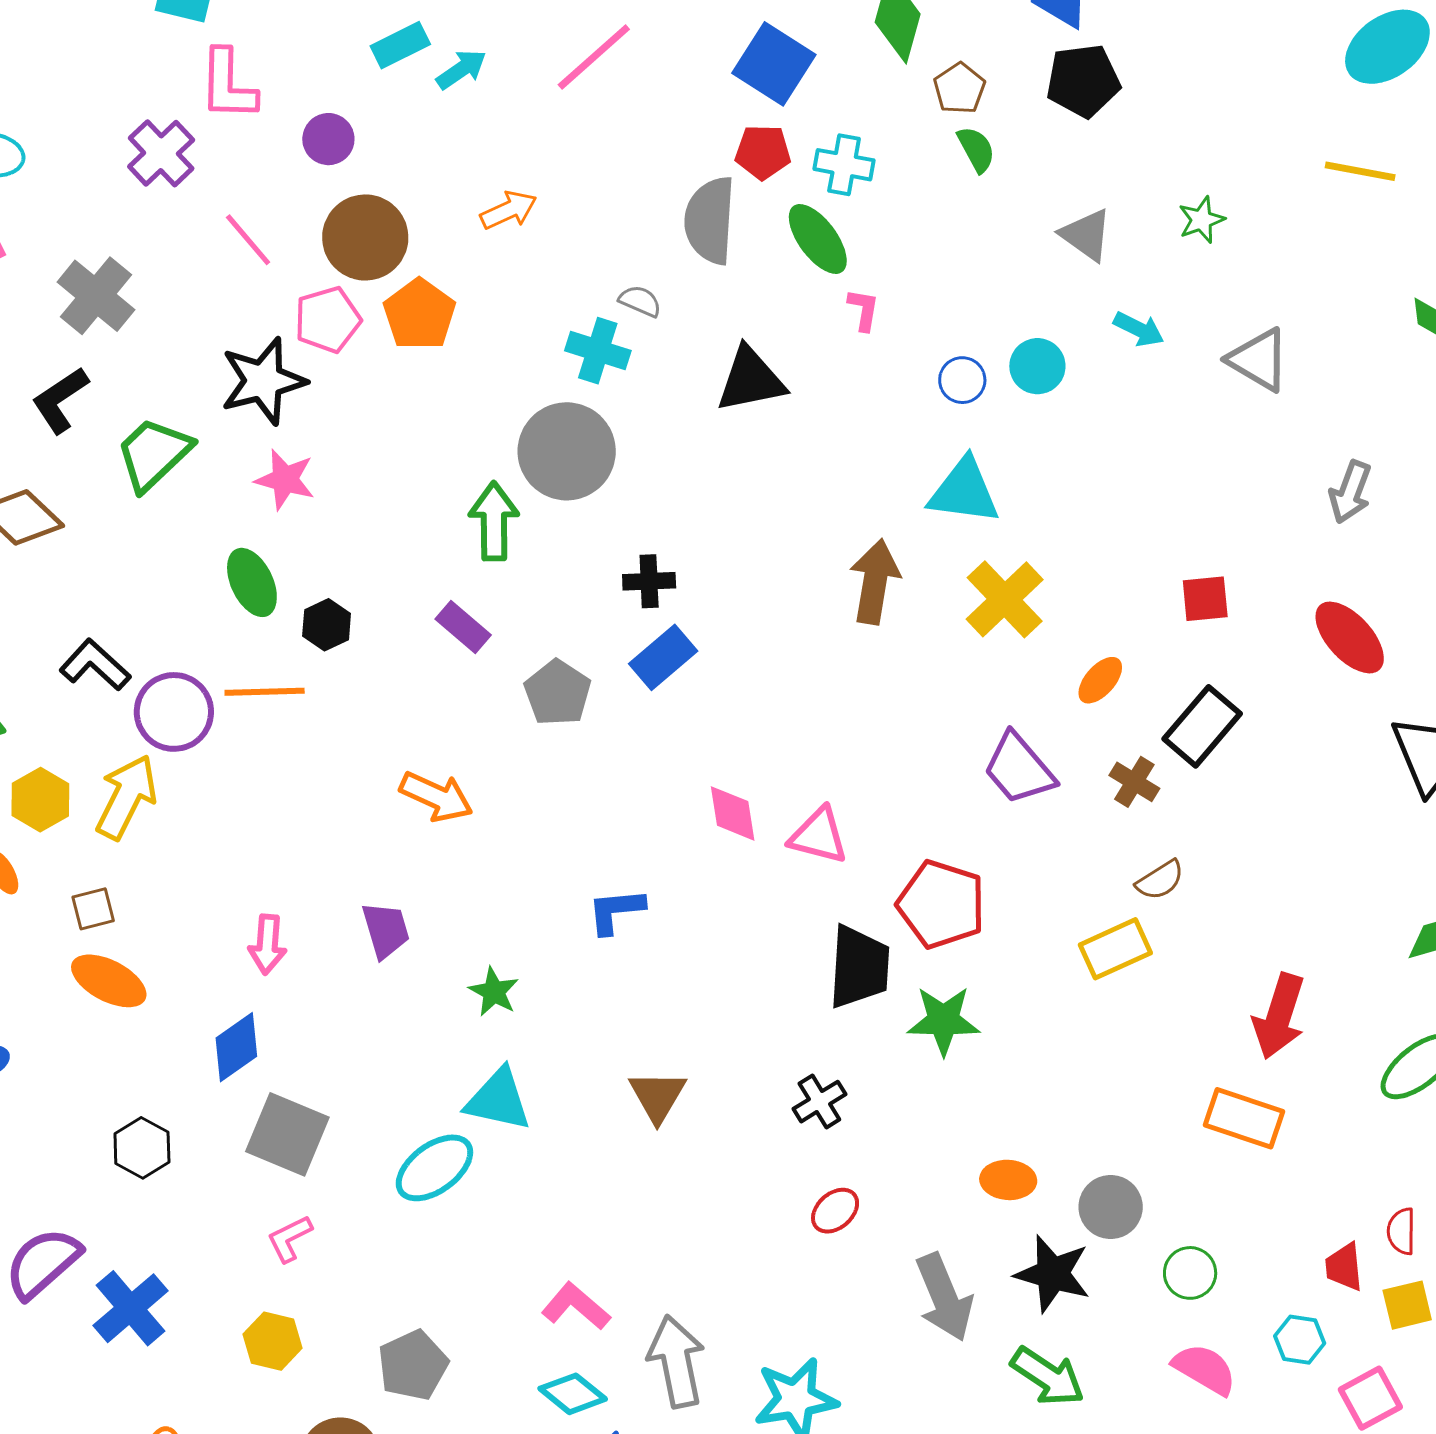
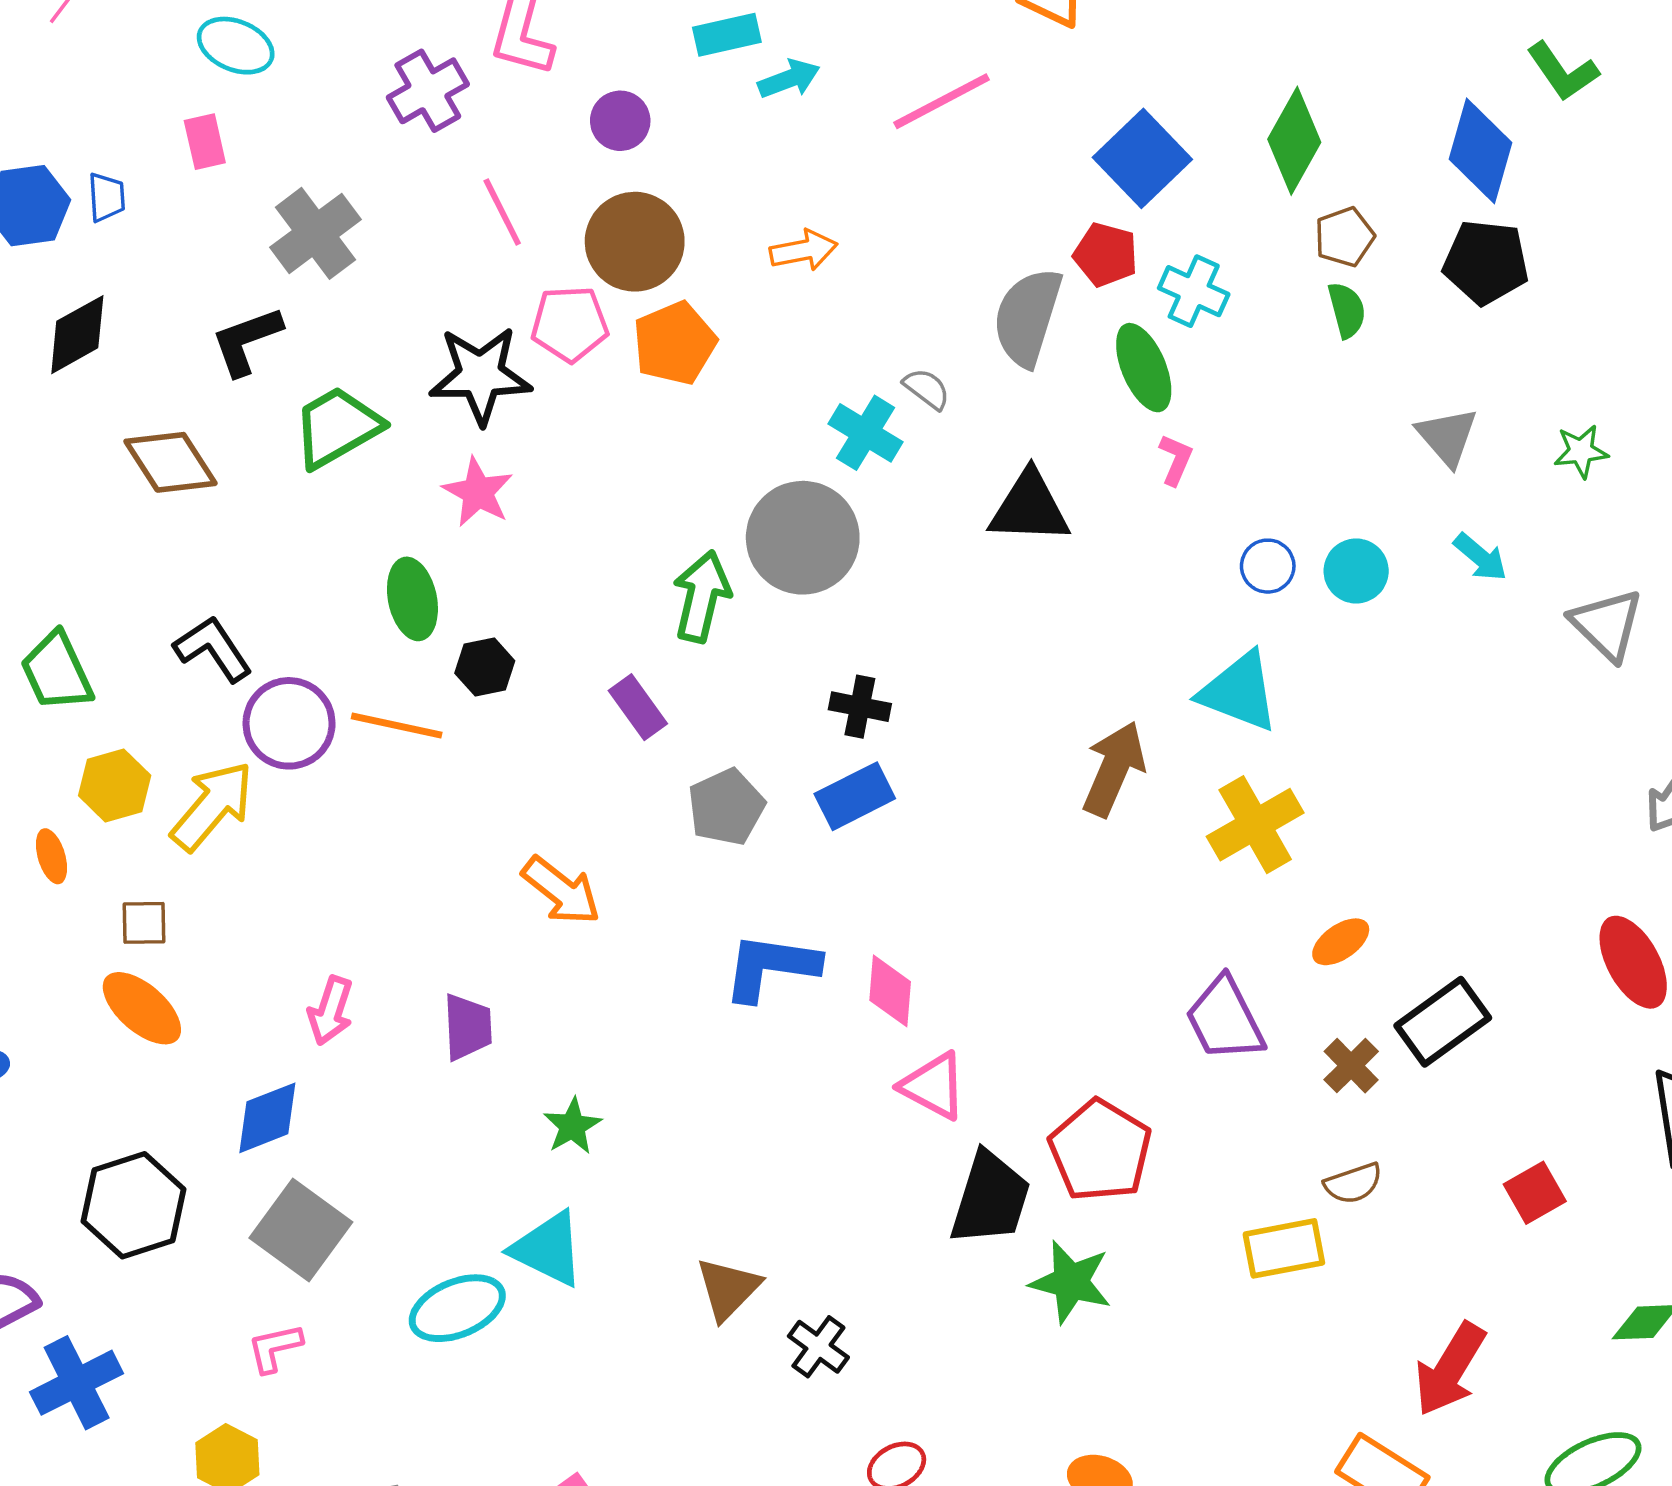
red square: (1205, 599) -> (1535, 1193), moved, turned -38
pink triangle: (819, 836) -> (933, 1086), moved
blue L-shape: (616, 911) -> (771, 967), moved, size x1.4
black cross: (819, 1102) -> (818, 1347), moved, turned -36
black hexagon: (142, 1148) -> (133, 1205), size x1.5

